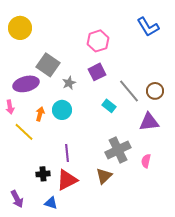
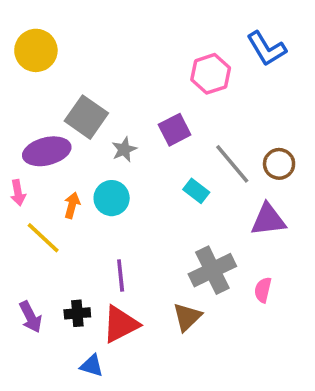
pink hexagon: (98, 41) -> (211, 74), moved
purple arrow: (17, 199) -> (31, 317), moved

